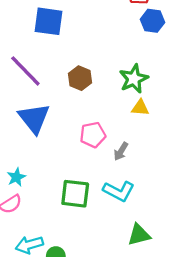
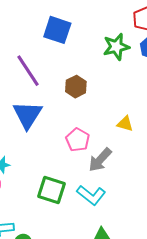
green star: (134, 79) -> (116, 47), moved
pink pentagon: (93, 135) -> (78, 140), turned 30
gray arrow: (121, 151) -> (100, 160), size x1.5

